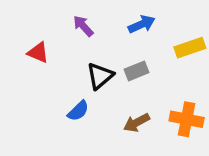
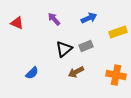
red triangle: (38, 53) -> (17, 23), moved
blue semicircle: (78, 111) -> (32, 73), moved
brown arrow: (137, 123) -> (76, 72), moved

